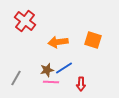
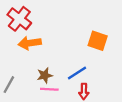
orange arrow: (58, 42) -> (30, 43), moved
blue line: (64, 68) -> (77, 73), moved

